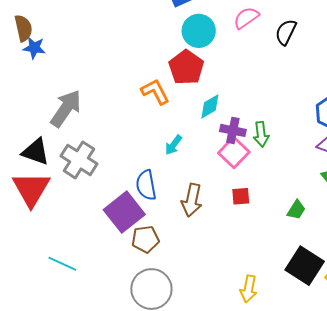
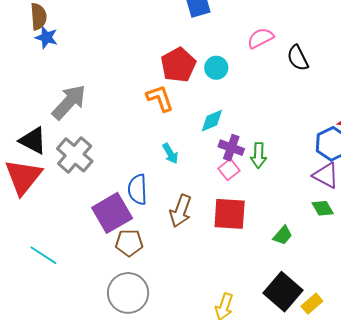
cyan circle: (199, 31) -> (216, 68), moved, size x0.7
black semicircle: (286, 32) -> (298, 58), turned -60
red pentagon: (186, 67) -> (178, 65), moved
cyan arrow: (173, 145) -> (170, 154), turned -75
pink square: (234, 152) -> (229, 170), size x0.7
red square: (241, 196) -> (230, 214), size x1.8

